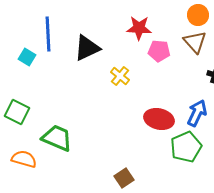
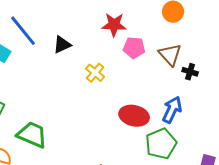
blue line: (48, 34) -> (23, 31), turned -36
brown triangle: (195, 42) -> (170, 55), moved
black triangle: (87, 48) -> (62, 45), size x0.7

